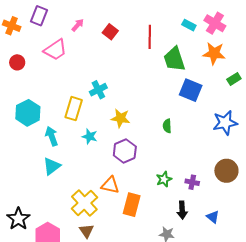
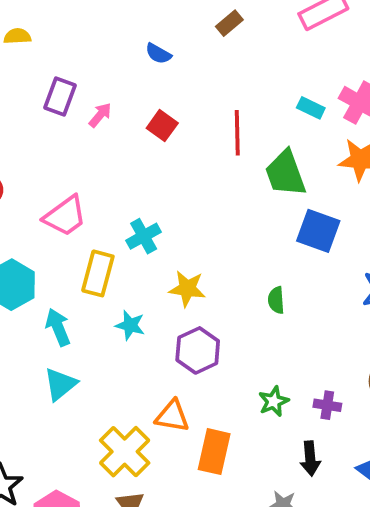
purple rectangle: (39, 16) -> (60, 96), moved
pink trapezoid: (55, 50) -> (65, 216), moved

